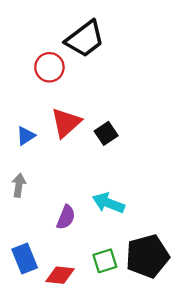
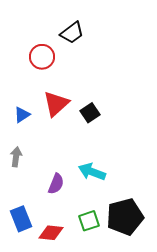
black trapezoid: (85, 39) -> (72, 33), size x0.7

